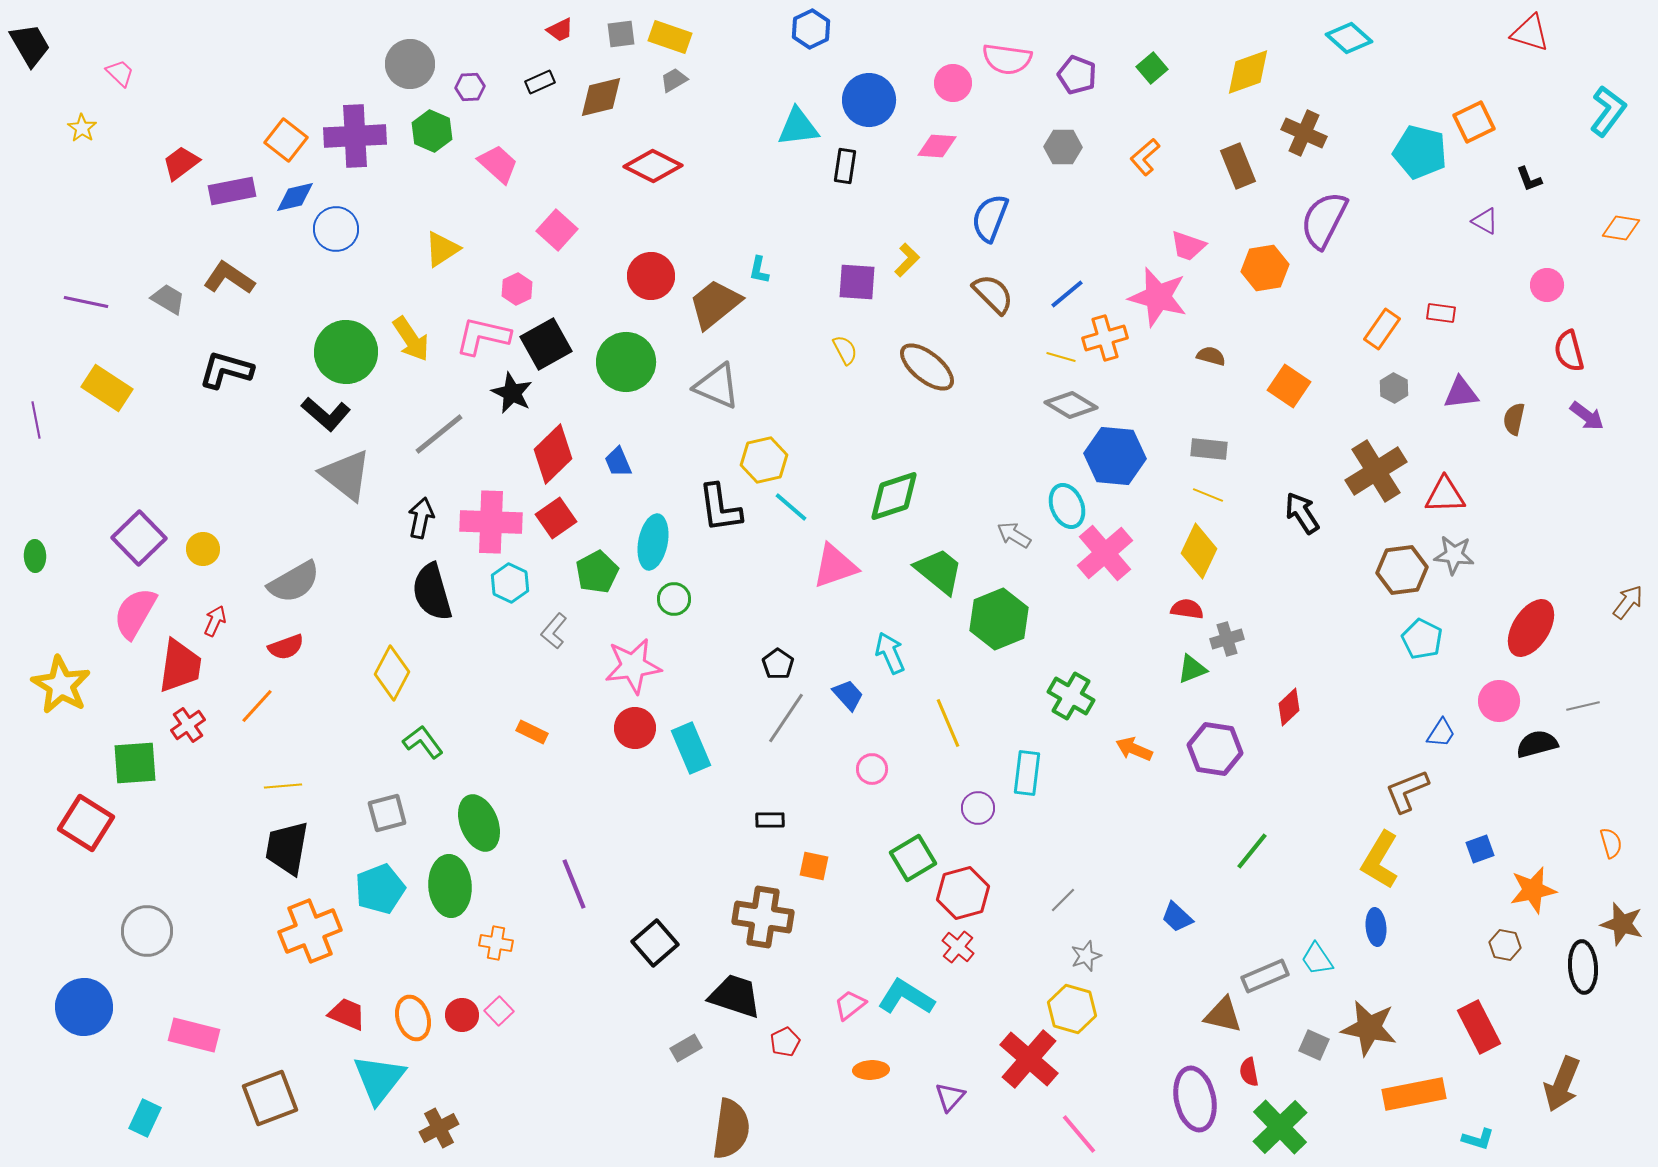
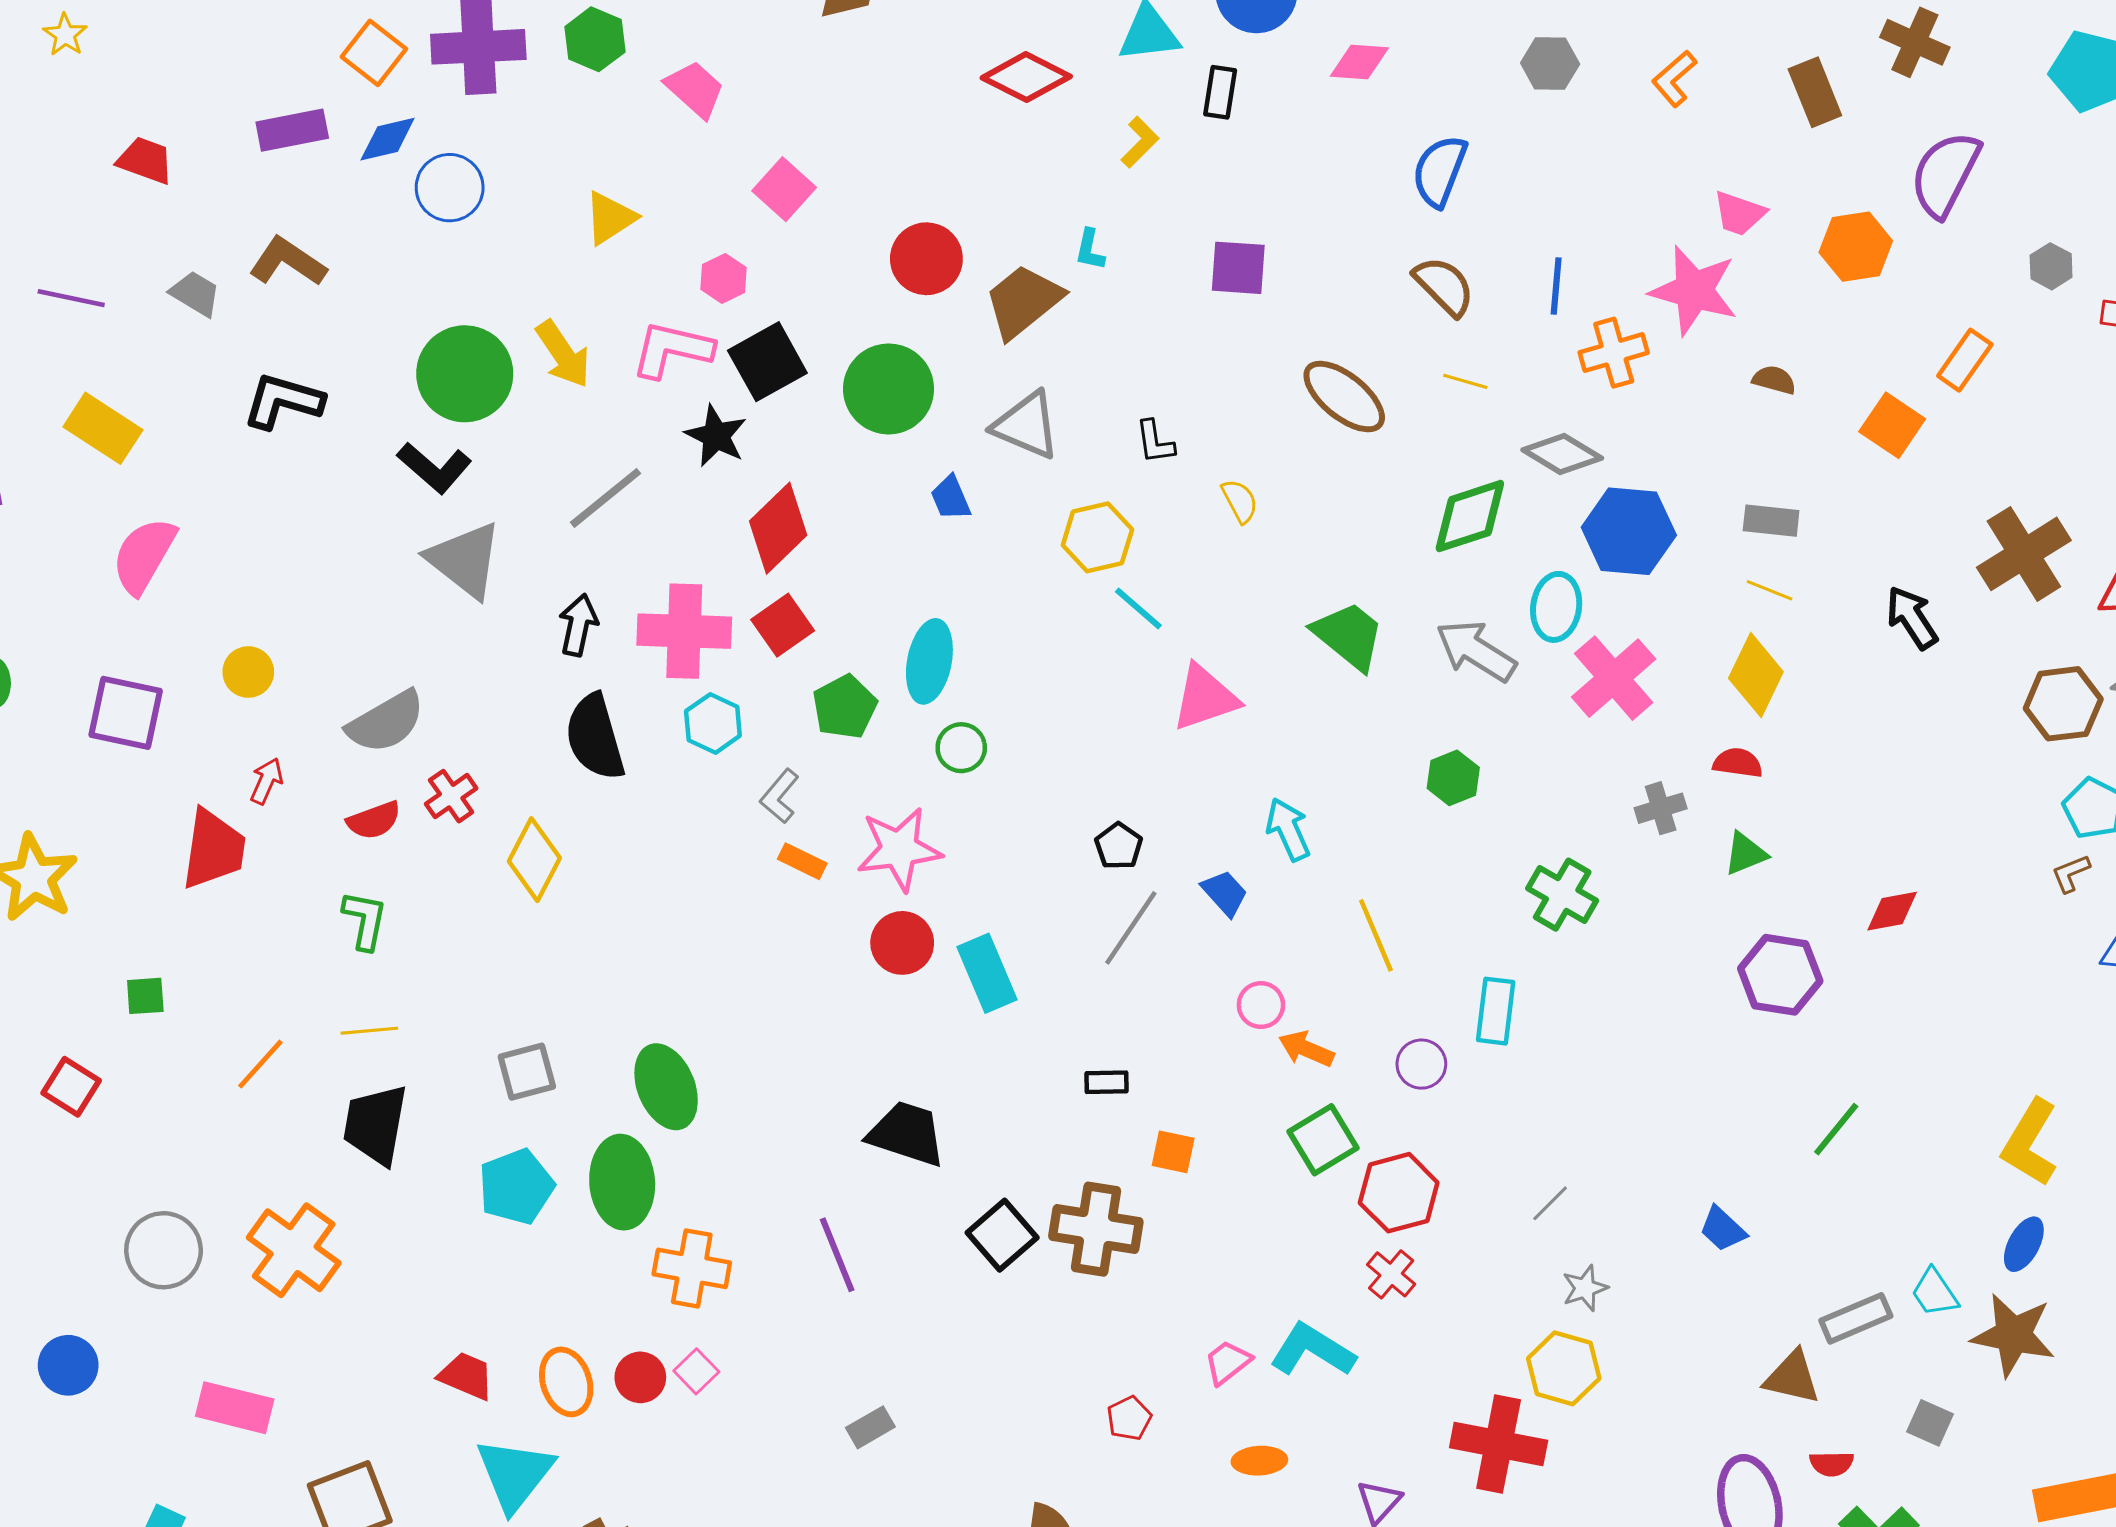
red trapezoid: (181, 163) -> (145, 160), moved, turned 57
red diamond: (653, 166) -> (1026, 77), moved
yellow L-shape: (907, 260) -> (1140, 142), moved
blue line: (1067, 294) -> (1556, 286), turned -45
orange rectangle: (1382, 329) -> (1965, 360), moved
yellow semicircle: (845, 350) -> (1240, 501), moved
yellow line: (1061, 357) -> (1465, 381), moved
gray hexagon: (1394, 388) -> (2051, 266), moved
blue trapezoid: (618, 462) -> (951, 498), moved
green diamond: (894, 496) -> (1470, 516), moved
cyan ellipse: (1067, 506) -> (1556, 607), turned 30
black L-shape: (720, 508) -> (1155, 442), moved, size x0.6
gray arrow: (1014, 535) -> (1476, 651), size x1.6
purple square: (139, 538) -> (126, 713), moved, turned -34
green trapezoid: (939, 571) -> (1349, 636), moved
pink semicircle: (135, 613) -> (144, 555), moved
green hexagon: (999, 619) -> (1453, 778), size x0.6
gray cross: (1227, 639) -> (1661, 808), moved
orange line: (257, 706) -> (260, 1064), moved
red diamond: (1289, 707) -> (1892, 911), turned 33
red cross: (188, 725) -> (451, 796), moved
orange rectangle: (532, 732) -> (802, 861), moved
green L-shape: (423, 742) -> (365, 920), moved, turned 48
orange arrow: (1134, 749) -> (1306, 1049), moved
green square: (135, 763) -> (145, 996), size x0.6
brown L-shape: (1407, 791) -> (2071, 873), moved, size x0.6
red square: (86, 823) -> (71, 1087), size x0.7
purple line: (574, 884) -> (837, 1255), moved
blue ellipse: (1376, 927) -> (2024, 1244), turned 33
orange cross: (310, 931) -> (294, 1250), moved, turned -32
orange cross: (496, 943) -> (692, 1268), size x1.5
black square: (655, 943) -> (1002, 1235), moved
black trapezoid: (735, 996) -> (907, 1134), moved
blue circle: (84, 1007) -> (68, 1365), size x0.7
brown star: (1369, 1028) -> (2013, 1335), moved
gray rectangle: (686, 1048) -> (870, 1427), moved
red cross: (1029, 1059) -> (1499, 1444), turned -30
red semicircle: (1249, 1072) -> (1832, 1464), turned -80

